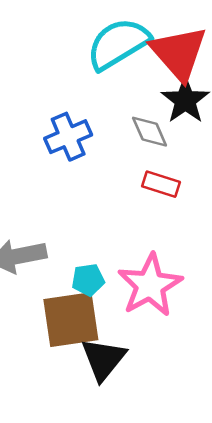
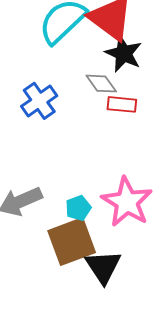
red rectangle: (161, 184) -> (122, 104), moved

